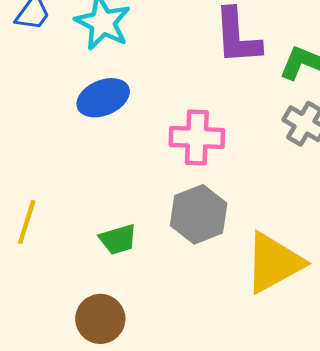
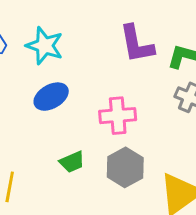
green trapezoid: (118, 239) -> (72, 162), moved

